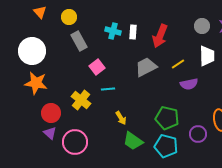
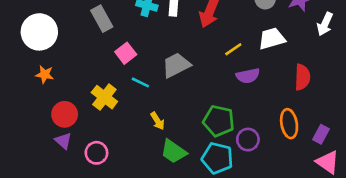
white trapezoid: (207, 56) -> (272, 39), turned -105
gray trapezoid: (146, 67) -> (176, 65), moved
orange star: (36, 83) -> (45, 74), size x0.6
cyan line: (108, 89) -> (140, 82), turned 32
purple circle: (198, 134) -> (248, 140), moved
pink circle: (75, 142) -> (96, 153), size x0.7

